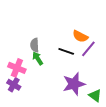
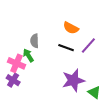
orange semicircle: (80, 36) -> (71, 28), moved
green arrow: (38, 58) -> (28, 55), moved

